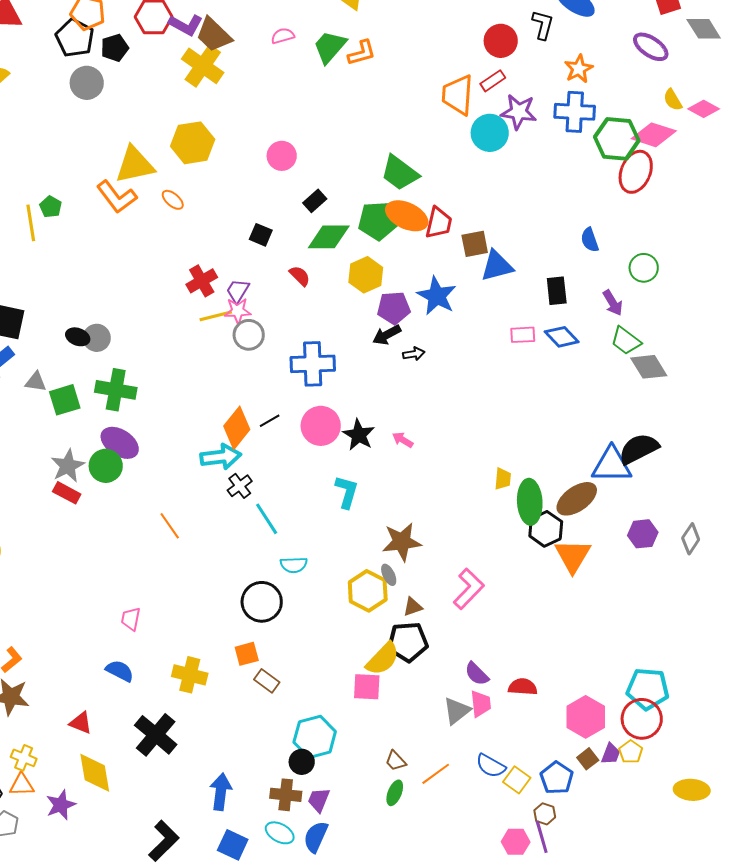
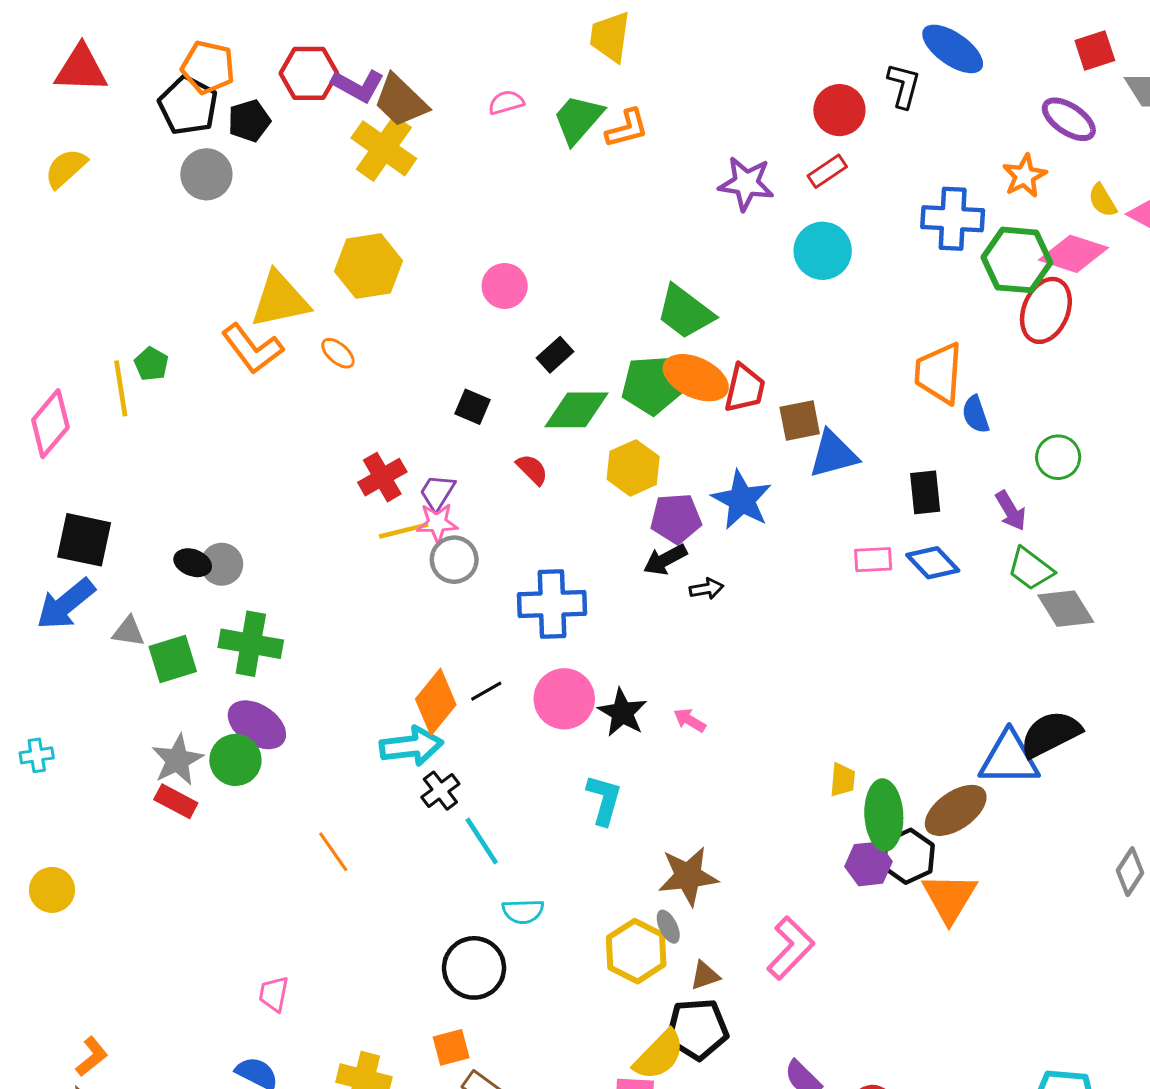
orange star: (579, 69) -> (1024, 176), moved
orange trapezoid: (458, 95) -> (939, 373), moved
purple star: (519, 112) -> (746, 183), moved
purple hexagon: (643, 534) -> (869, 864), moved

